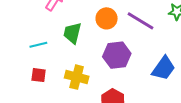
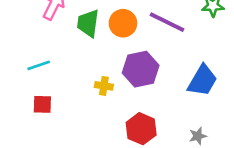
green trapezoid: (72, 33) -> (88, 23), moved
yellow cross: (77, 77) -> (104, 86), moved, size x0.6

